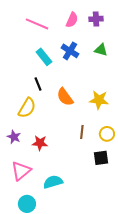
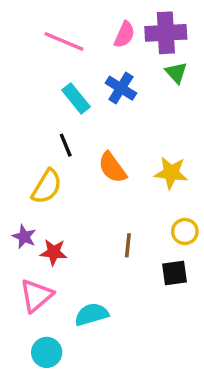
purple cross: (96, 19) -> (166, 33), size x1.6
green triangle: (101, 50) -> (176, 73), moved, turned 32
brown line: (82, 132) -> (128, 245), moved
red star: (40, 143) -> (54, 252), moved

